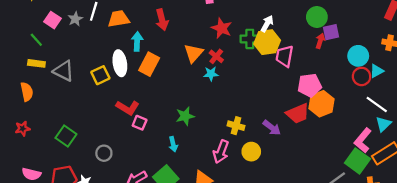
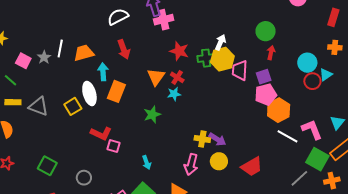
purple square: (331, 32) -> (264, 77), moved
white line: (377, 105) -> (288, 136), moved
red trapezoid: (298, 114) -> (252, 167), moved
green star: (185, 116) -> (152, 115), moved
purple arrow: (272, 128) -> (217, 139), moved
pink L-shape: (363, 140) -> (312, 130), moved, turned 125

